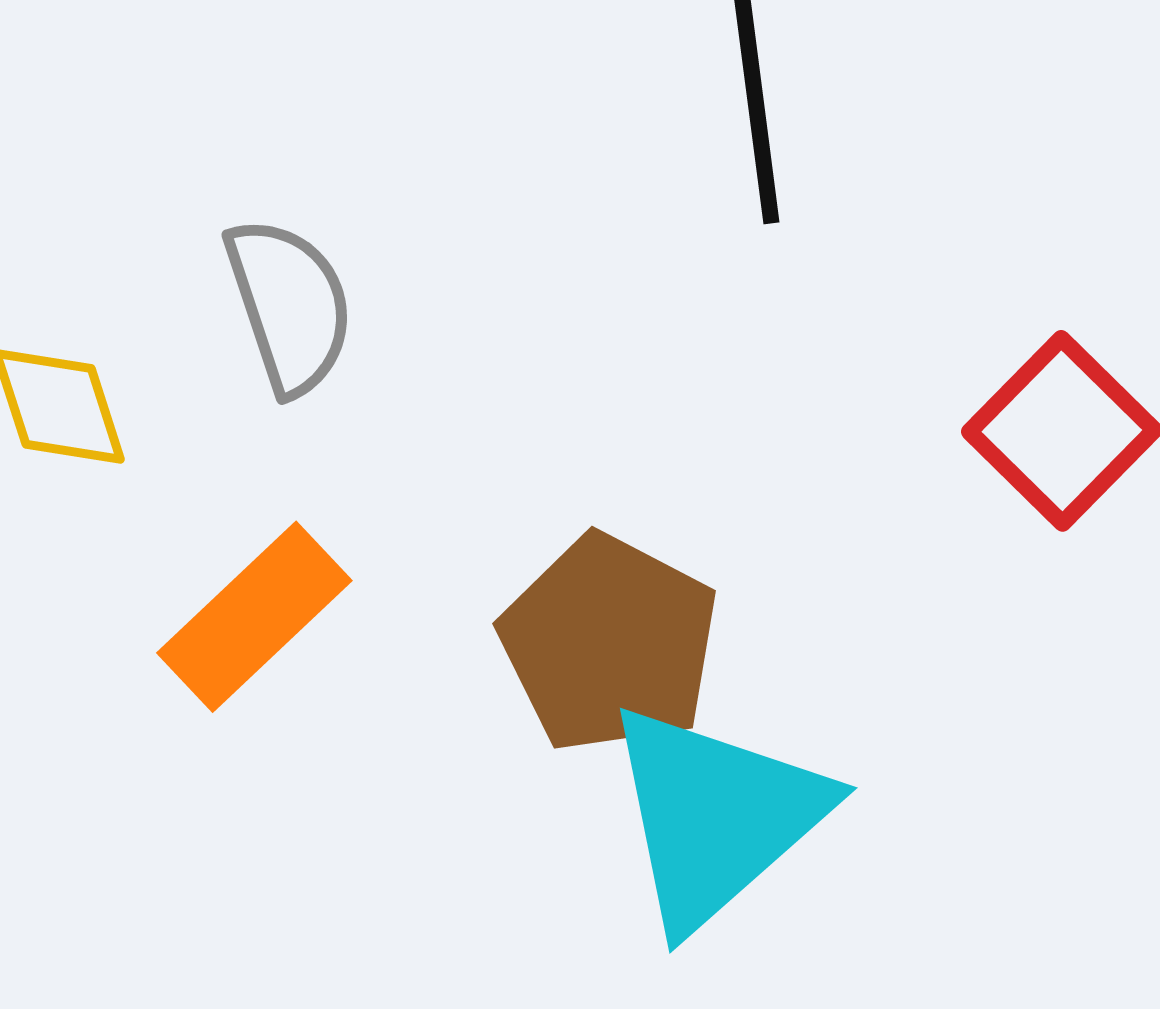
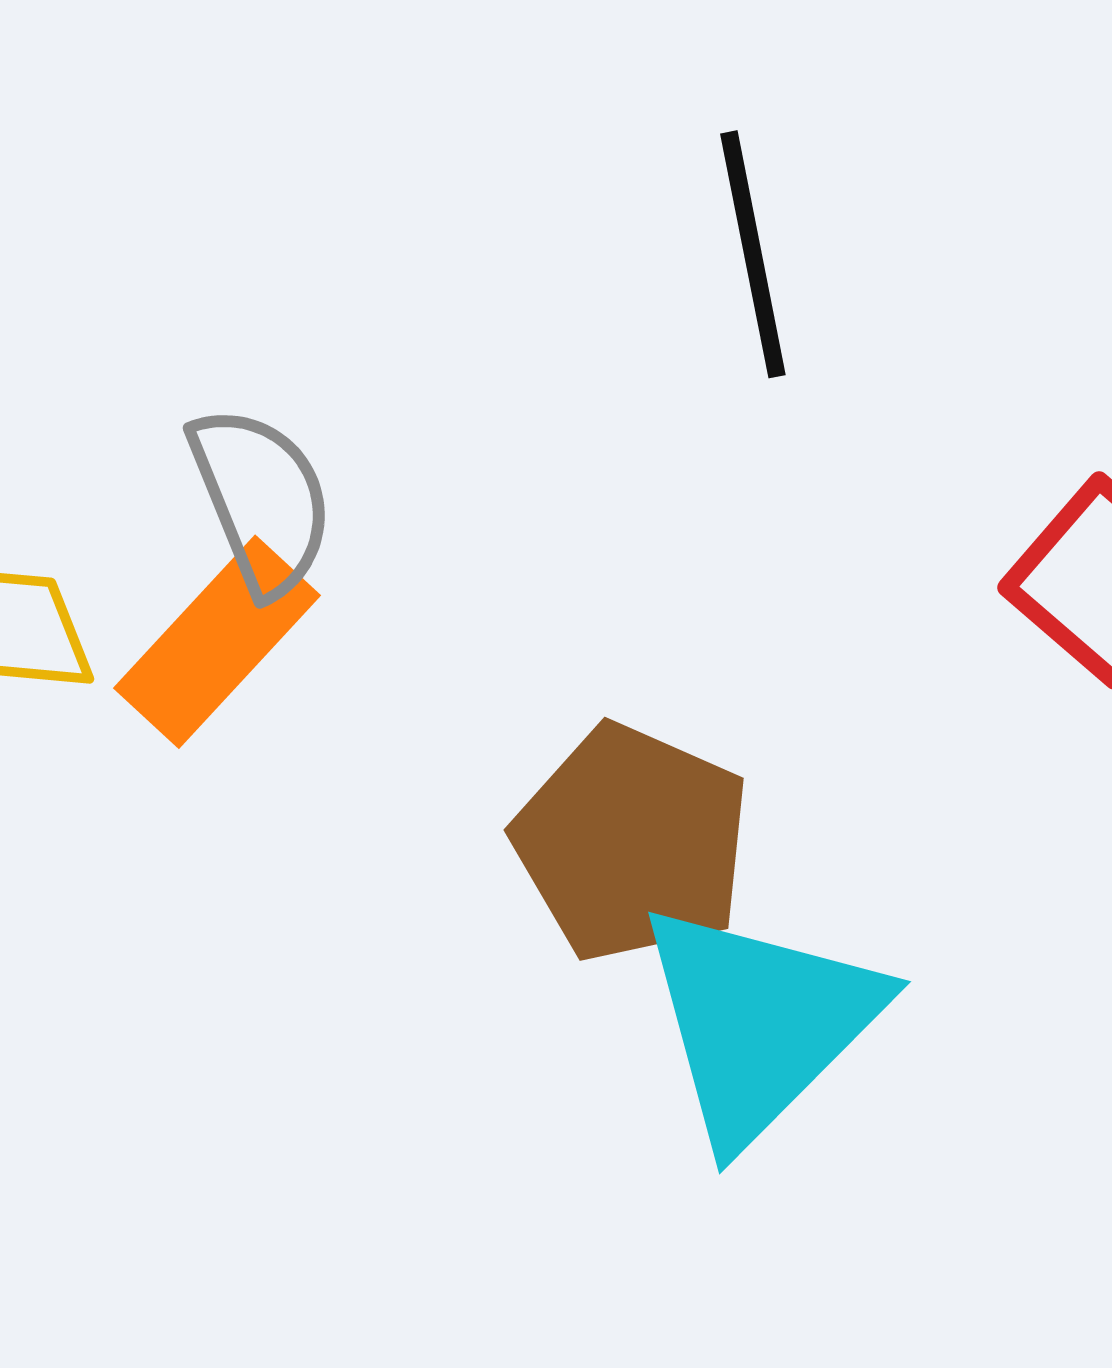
orange rectangle: (254, 617) -> (217, 642), moved

